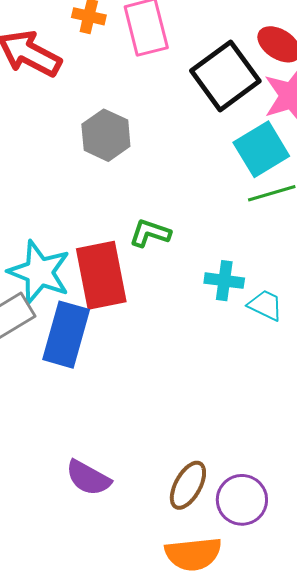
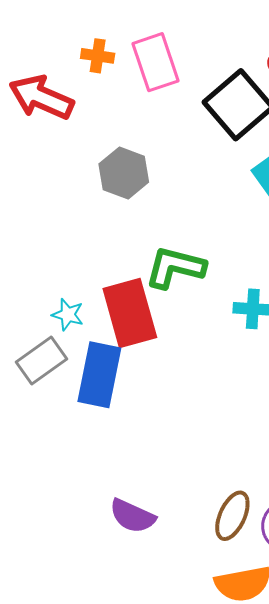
green L-shape: (150, 233) -> (175, 267), size x1.5
cyan star: (39, 272) -> (68, 315), size x0.5

